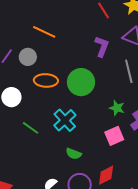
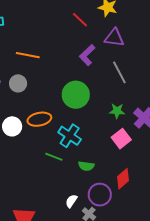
purple L-shape: (102, 46) -> (87, 55), turned -140
orange ellipse: (46, 80) -> (39, 119), moved
green line: (31, 128) -> (54, 157), moved

